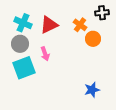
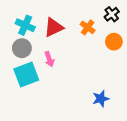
black cross: (102, 13) -> (112, 14), turned -32
orange circle: (93, 39) -> (114, 42), moved

